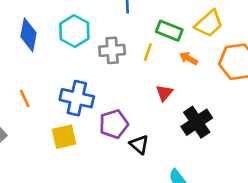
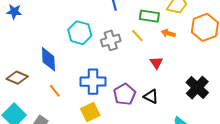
blue diamond: (28, 35) -> (48, 59), moved
yellow line: (148, 52) -> (137, 36), turned -48
black cross: (197, 122) -> (197, 88), moved
black triangle: (139, 145) -> (151, 97), moved

